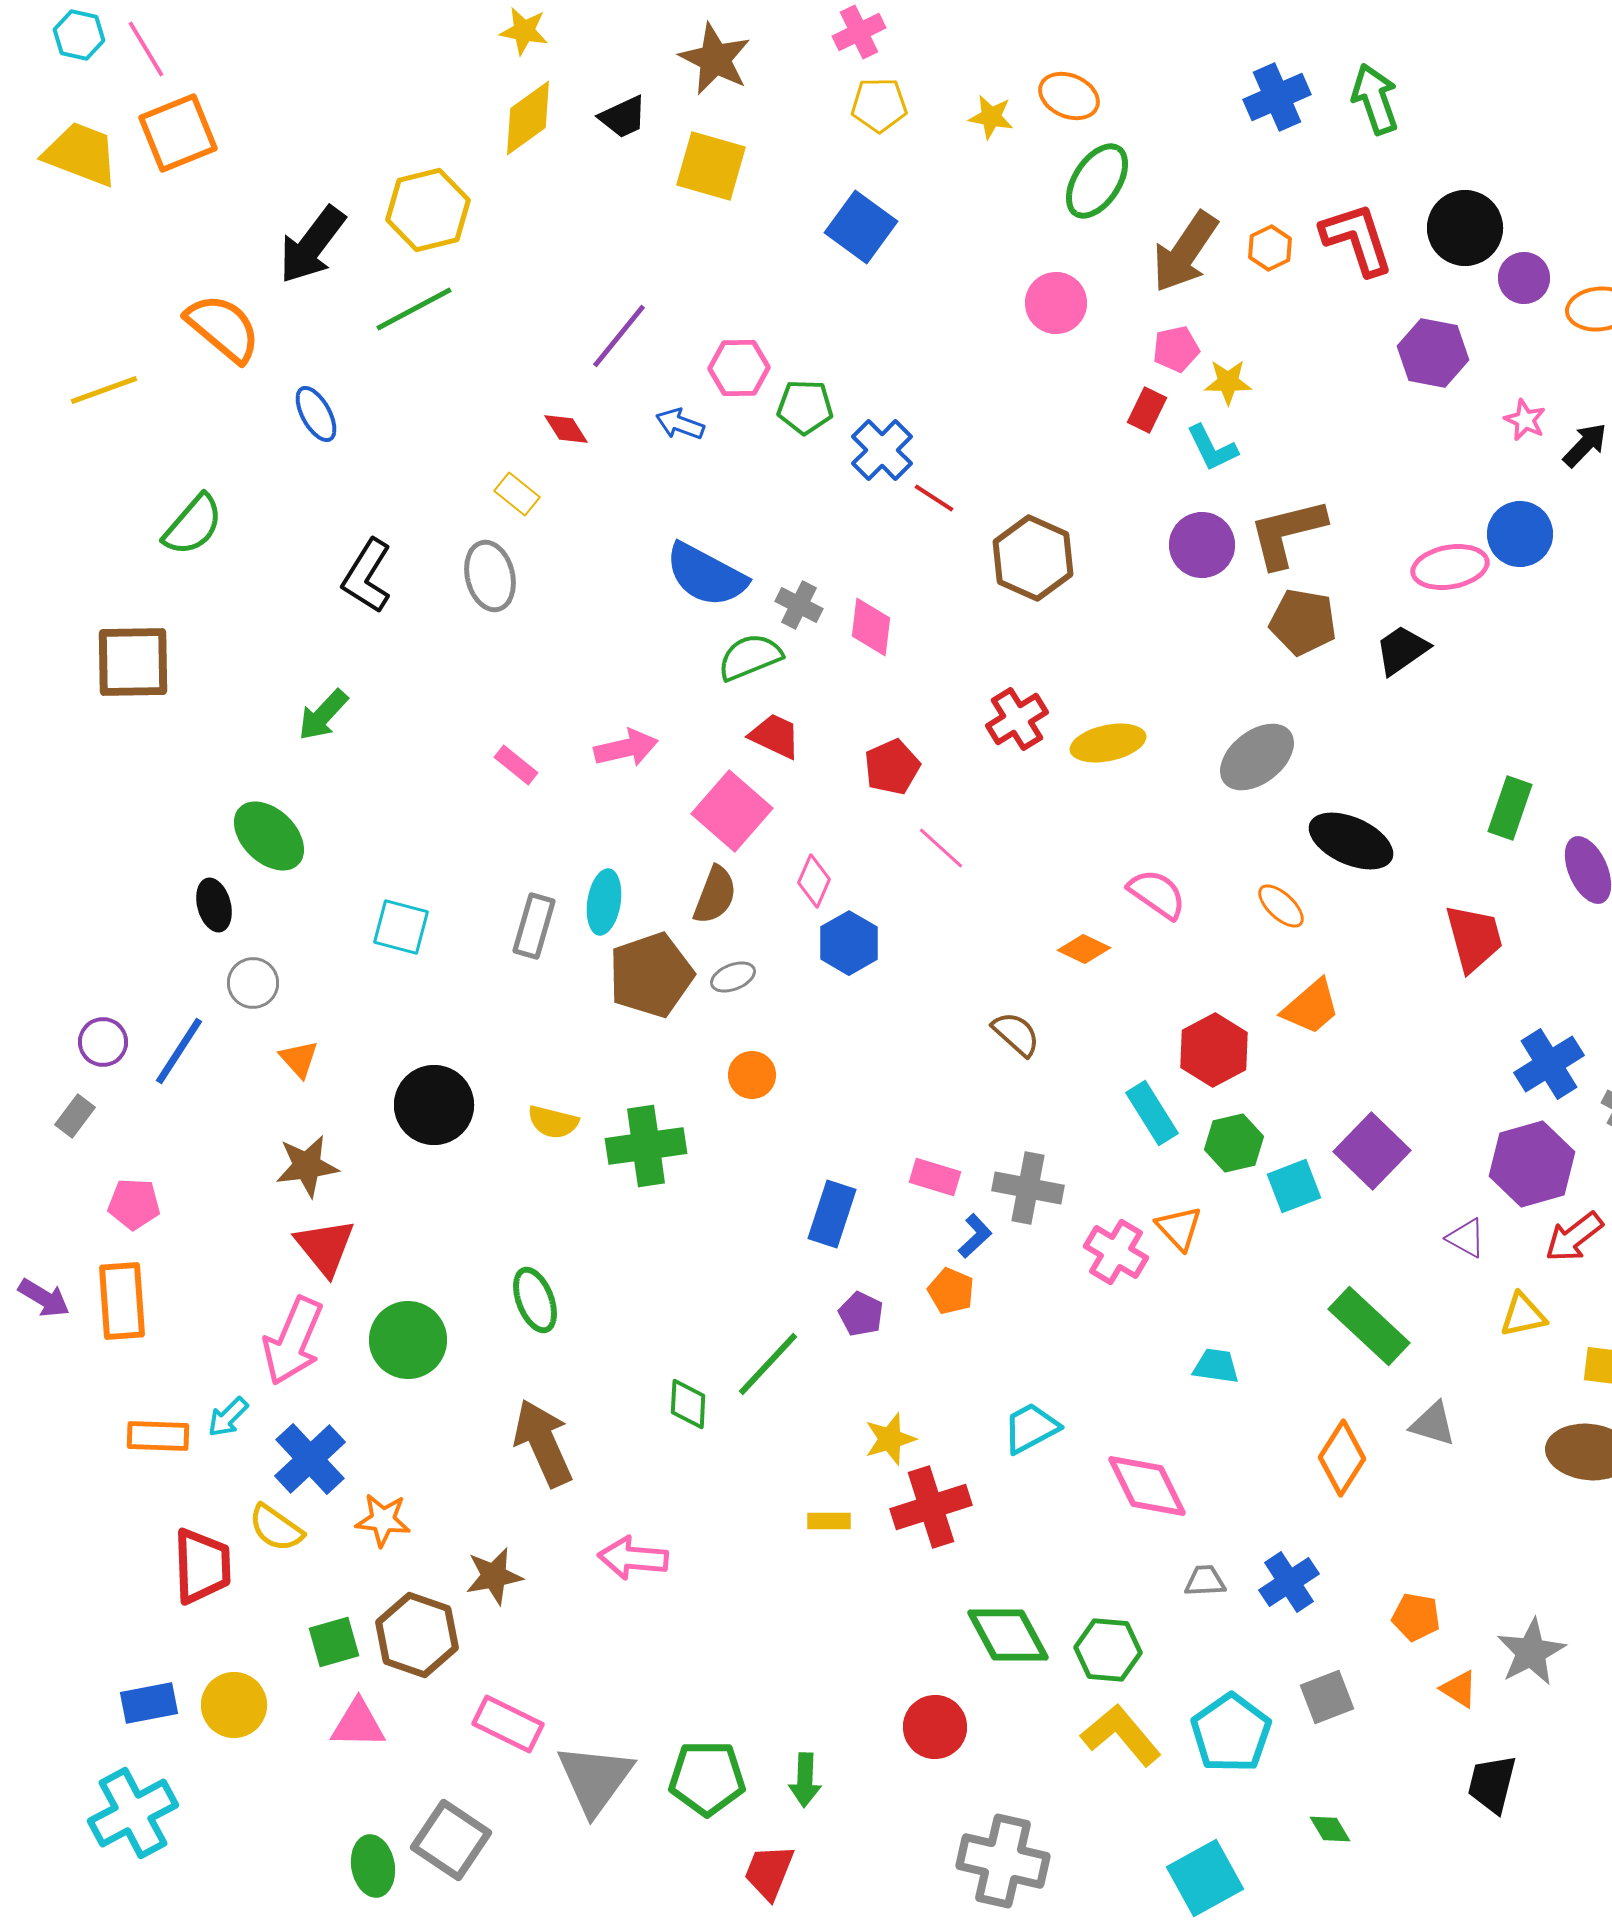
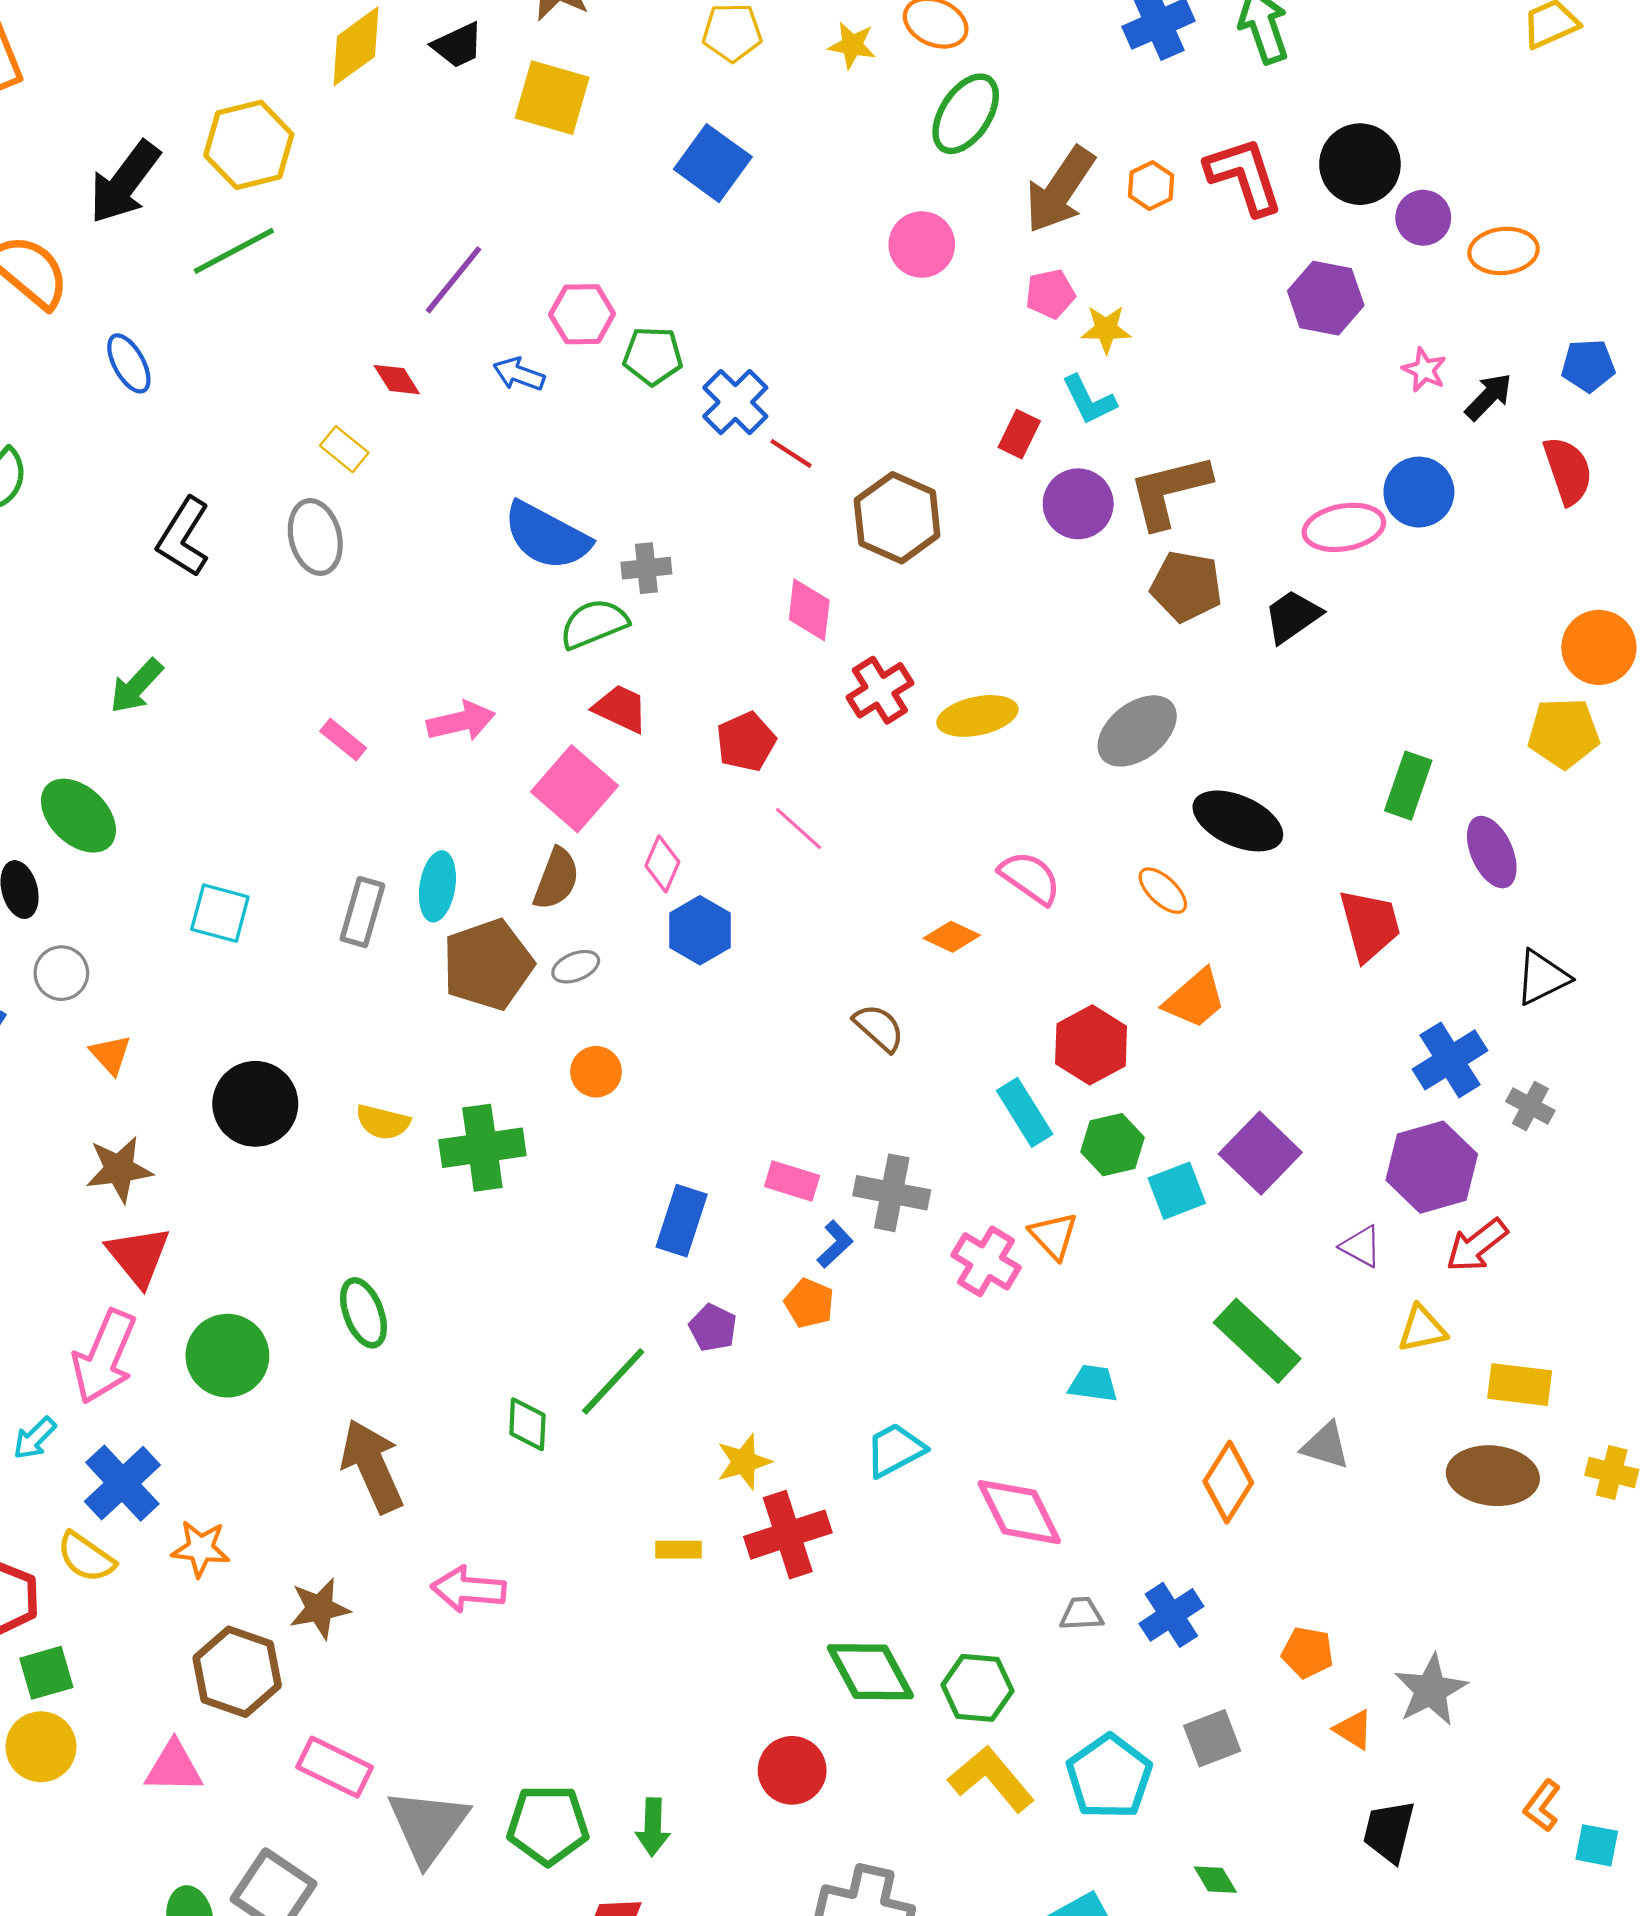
red rectangle: (1147, 410) -> (1019, 434), moved
gray cross: (799, 605) -> (646, 568), turned -33
pink diamond: (871, 627) -> (809, 610), moved
green square: (334, 1642) -> (46, 1673), moved

